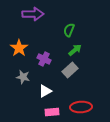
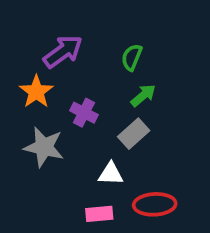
purple arrow: (33, 14) -> (63, 52), moved, turned -35
gray star: (23, 77) -> (44, 147), size x1.5
white triangle: (45, 91) -> (111, 174), moved, turned 32

